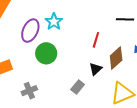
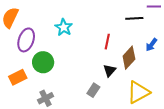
purple ellipse: (30, 31) -> (26, 40), moved
green circle: (46, 53) -> (43, 62), moved

